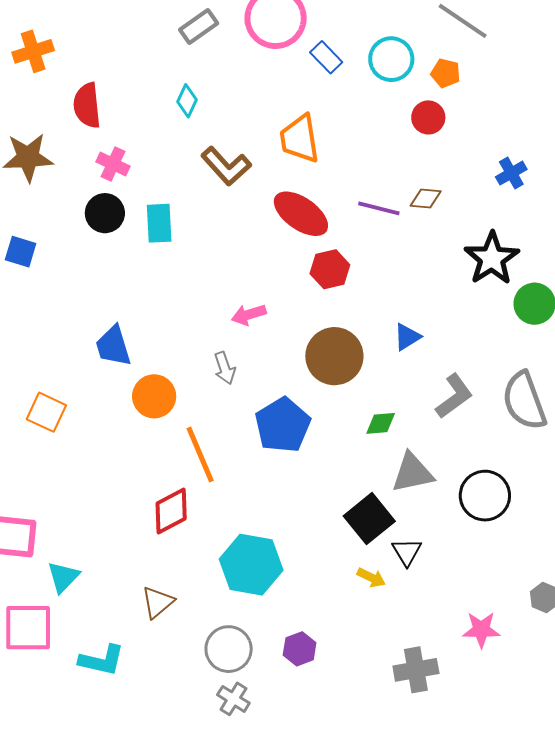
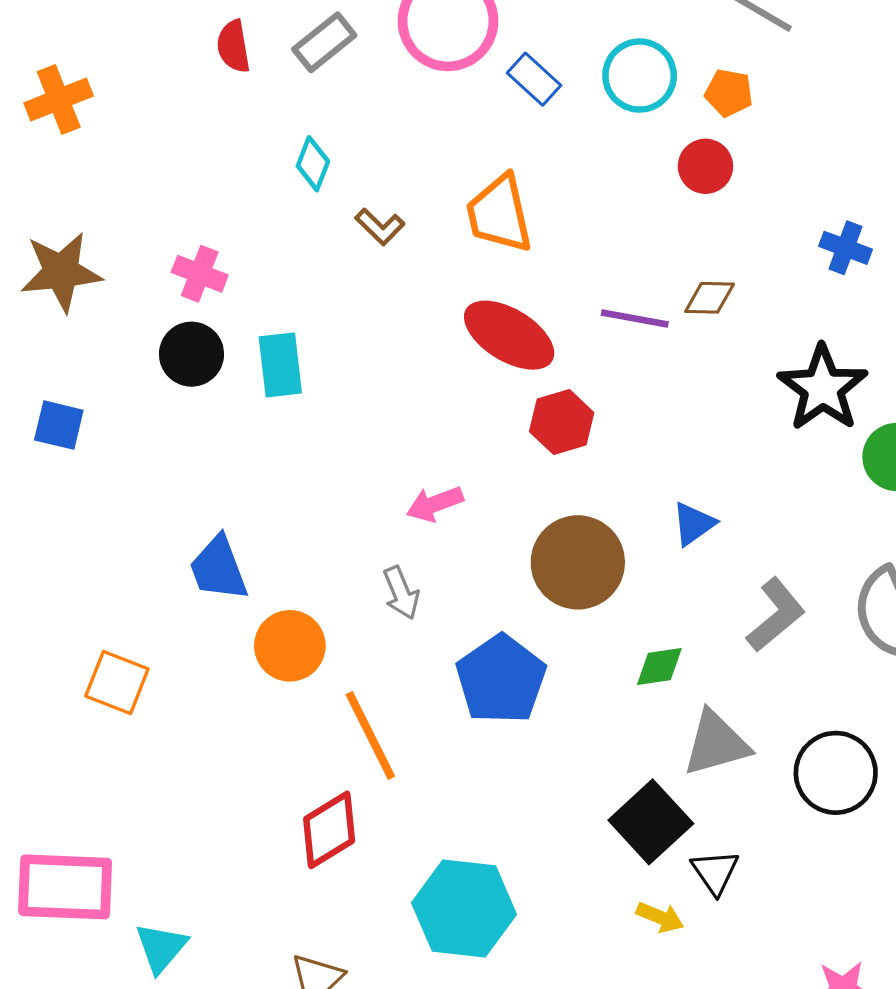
red semicircle: (87, 105) -> (233, 46), moved, size x0.7
brown L-shape: (226, 166) -> (380, 227), moved, size x0.6
blue cross: (511, 173) -> (846, 248), turned -36

